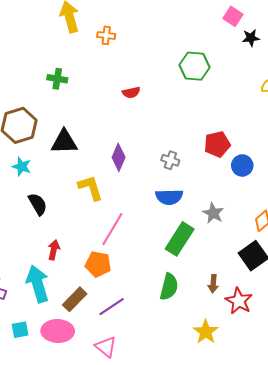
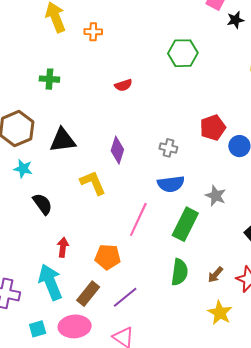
pink line: (112, 229) -> (138, 219), moved
brown arrow: (213, 284) -> (215, 275), moved, turned 42

